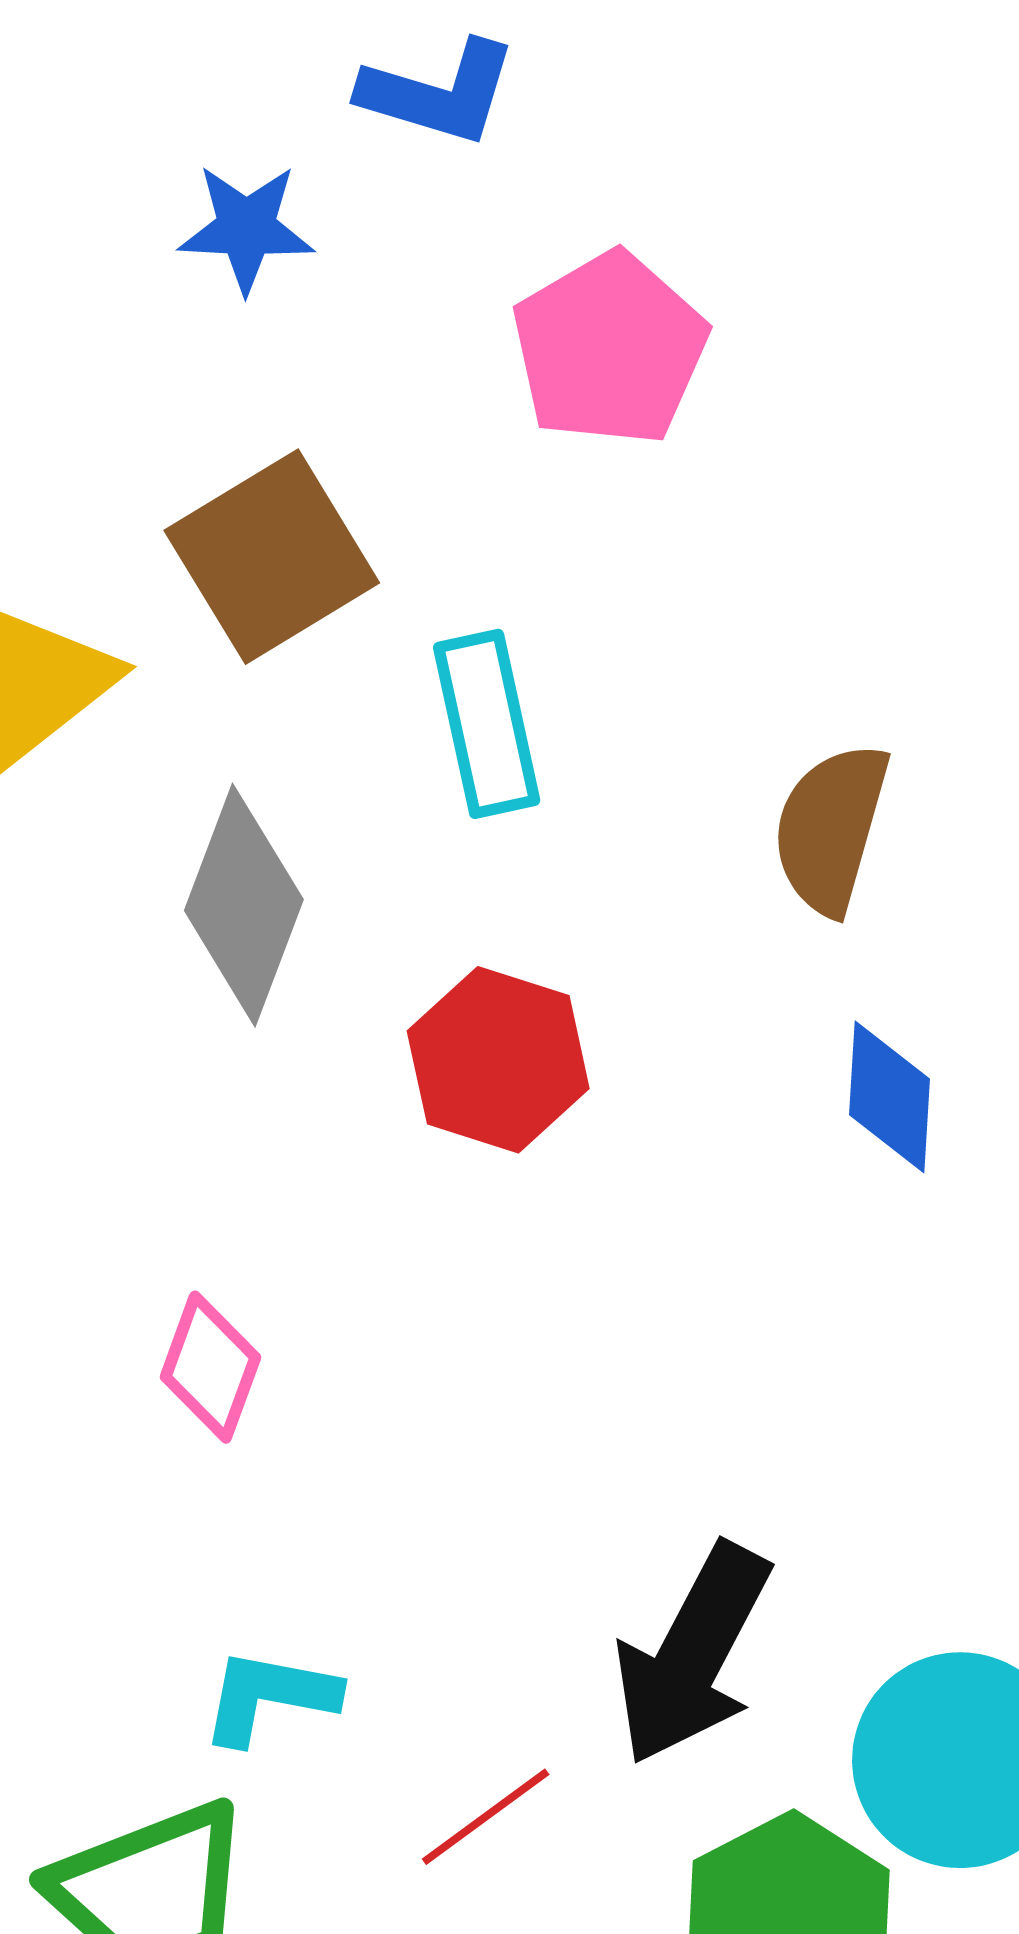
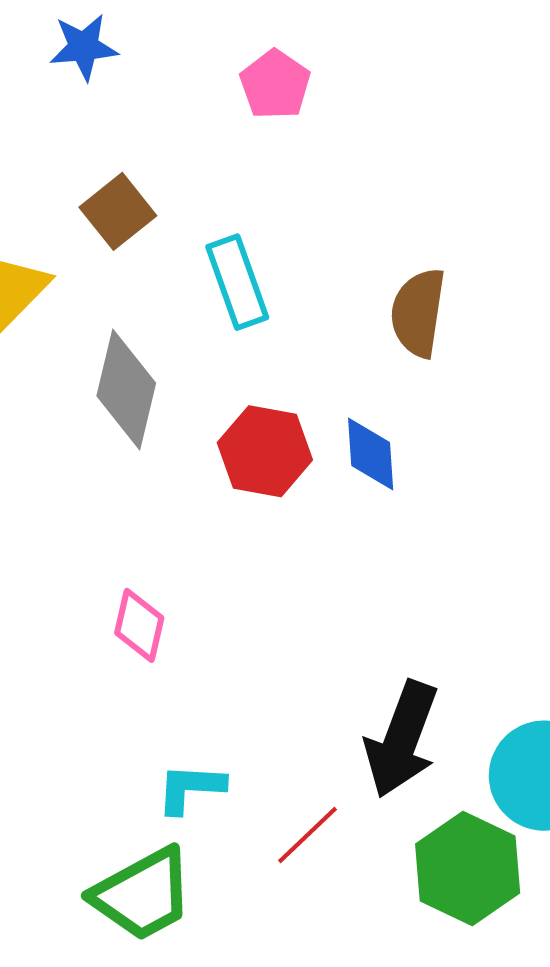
pink pentagon: (610, 349) -> (275, 85), size x0.7
brown square: (272, 557) -> (118, 211), size x0.7
blue diamond: (890, 1097) -> (371, 454), moved

